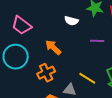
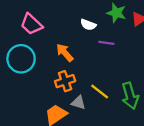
purple line: (97, 41) -> (106, 43), moved
orange cross: (46, 73) -> (65, 81), moved

